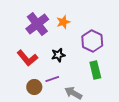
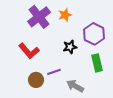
black star: (58, 55) -> (70, 47), moved

